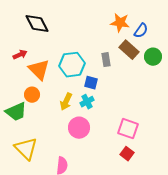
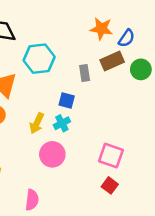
brown rectangle: (129, 50) -> (112, 61), turned -66
cyan hexagon: (72, 65) -> (39, 59), moved

